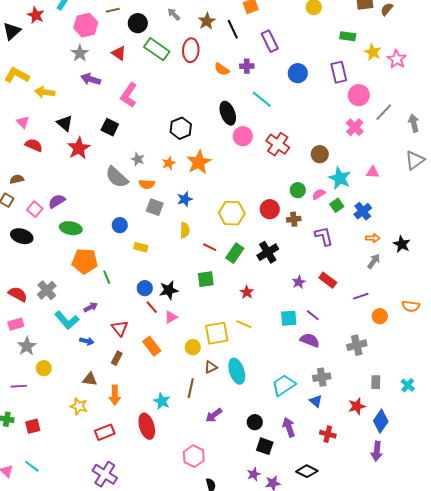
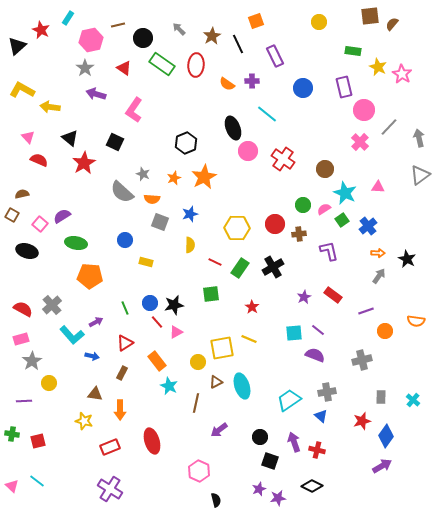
green line: (107, 277) -> (125, 308), moved
red triangle: (120, 328) -> (125, 343), turned 36
cyan star: (162, 401) -> (169, 386), moved
red cross: (328, 434) -> (317, 450), moved
purple arrow: (377, 451) -> (382, 466), turned -126

